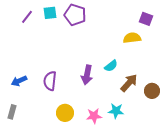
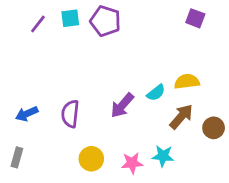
purple square: (146, 19) -> (195, 18), moved
yellow semicircle: (132, 38) -> (187, 81), moved
purple arrow: (87, 75) -> (122, 105), turned 30

